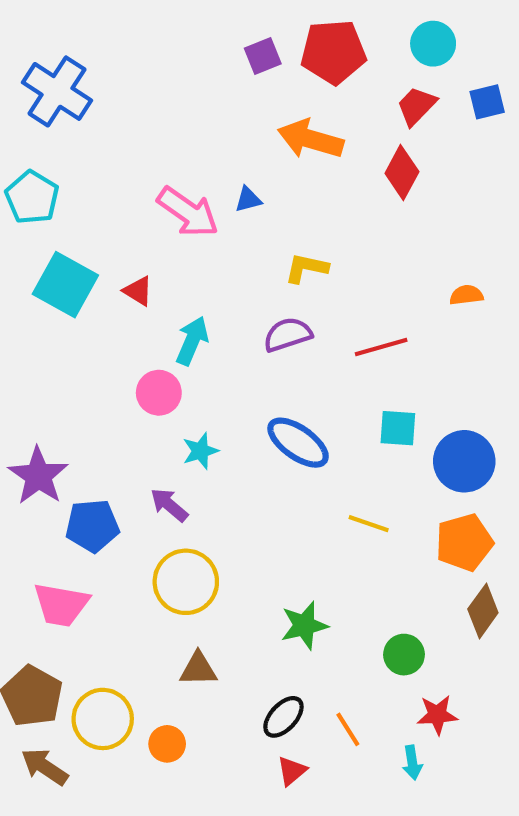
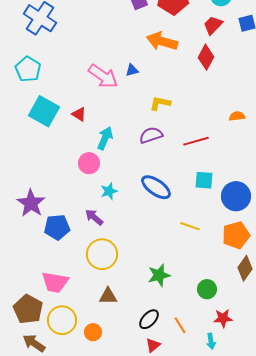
pink trapezoid: (61, 605) -> (55, 282), moved

